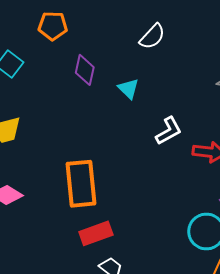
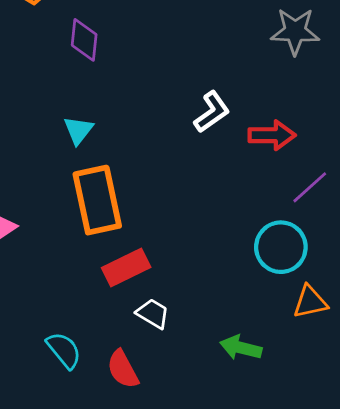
cyan triangle: (128, 89) -> (78, 130), moved, turned 30

